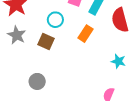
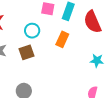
brown square: (46, 42) -> (27, 52), turned -35

